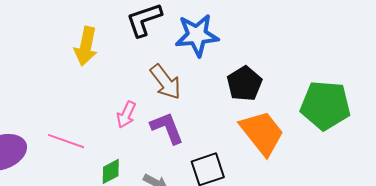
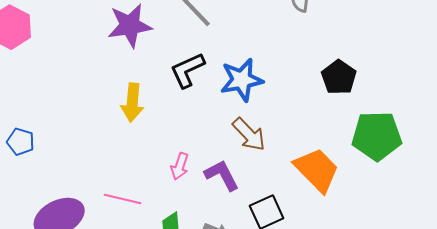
brown arrow: (166, 82) -> (249, 134), moved
black pentagon: (245, 84) -> (339, 77), moved

